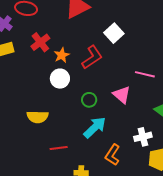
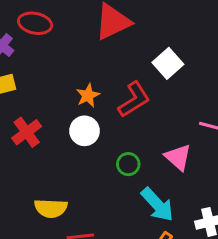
red cross: (40, 42) -> (27, 132), moved
yellow semicircle: (38, 117) -> (51, 208), moved
cyan arrow: (95, 127) -> (157, 205), moved, turned 90

